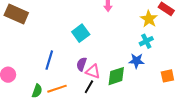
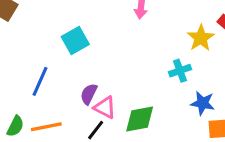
cyan square: (81, 33) -> (75, 40), moved
cyan cross: (146, 41) -> (180, 71), moved
blue star: (136, 61) -> (203, 103), moved

